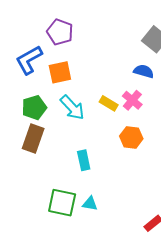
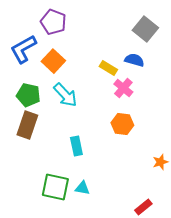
orange square: (60, 72) -> (53, 61), turned -35
yellow rectangle: (109, 103) -> (108, 68), moved
green pentagon: (34, 107) -> (28, 95), turned 30

